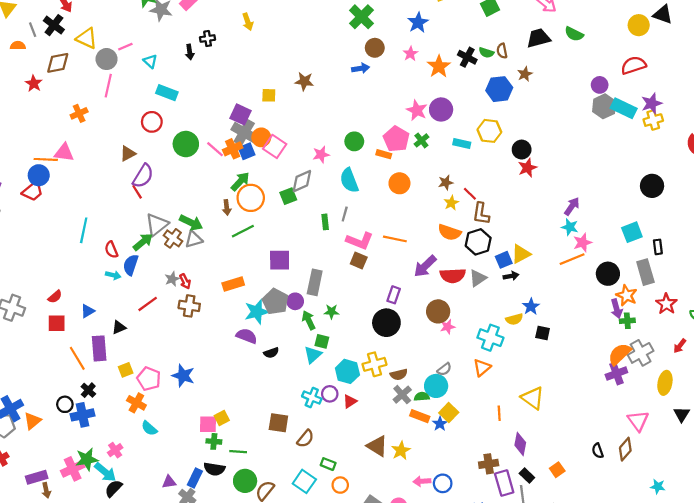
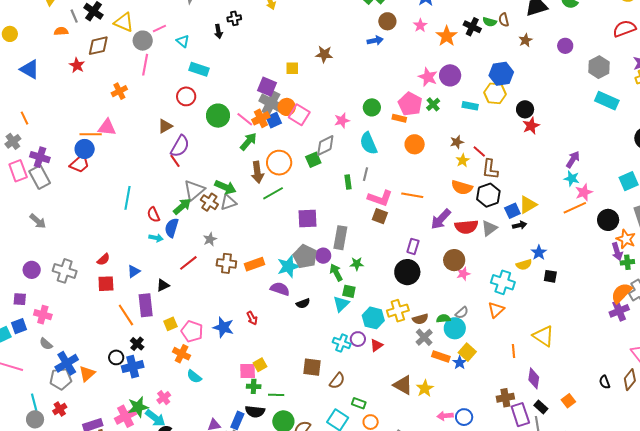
purple circle: (600, 85) -> (565, 46), moved
blue hexagon: (499, 89) -> (501, 74), moved
cyan rectangle: (624, 108) -> (607, 101), moved
green arrow: (240, 181) -> (248, 142), moved
brown arrow: (227, 208) -> (257, 172), size x1.5
red arrow: (185, 281) -> (252, 318), moved
orange rectangle: (233, 284) -> (254, 264), moved
green semicircle: (422, 397) -> (443, 319), moved

